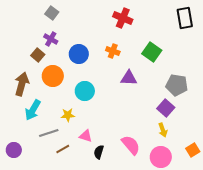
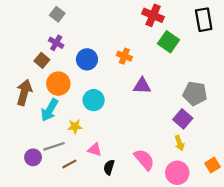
red cross: (123, 18) -> (153, 15), moved
green square: (152, 52) -> (168, 42), moved
cyan arrow: (33, 110) -> (50, 110), moved
purple circle: (14, 150) -> (33, 157), moved

